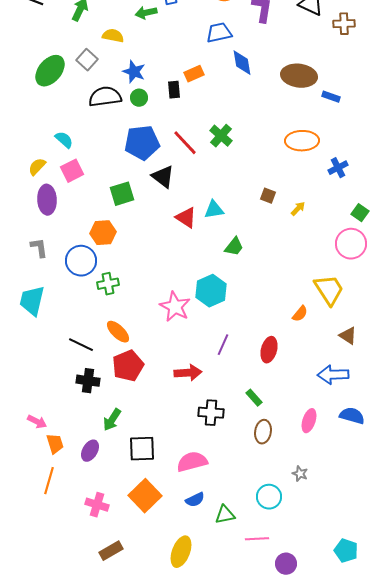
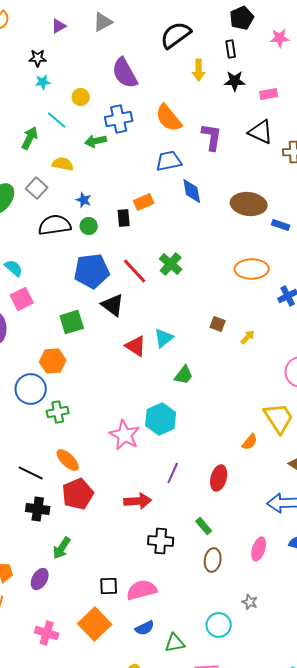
blue star: (134, 72) -> (84, 200), size x0.7
cyan triangle: (214, 210) -> (164, 338), turned -30
black square: (142, 449) -> (109, 586), moved, size x0.7

